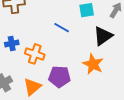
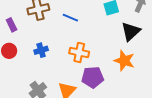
blue line: (62, 28) -> (70, 18), moved
orange cross: (35, 54) -> (79, 52), moved

